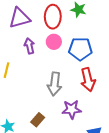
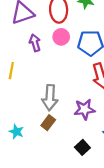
gray arrow: (54, 84) -> (50, 98), moved

